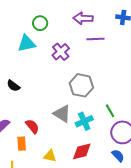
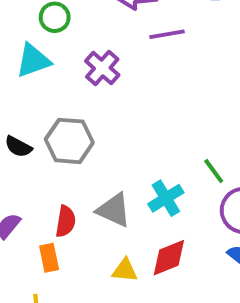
gray hexagon: (81, 85) -> (69, 141), moved
gray triangle: (62, 114) -> (114, 210), moved
red semicircle: (32, 126) -> (66, 221), turned 56
yellow triangle: (50, 156) -> (125, 270), moved

